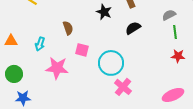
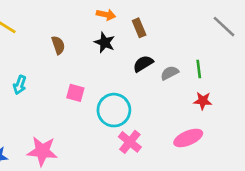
gray semicircle: (169, 15) -> (170, 73), moved
brown semicircle: (68, 28) -> (58, 45), moved
pink star: (57, 68) -> (42, 151), moved
pink ellipse: (173, 95) -> (188, 138), moved

